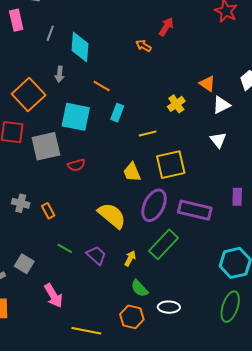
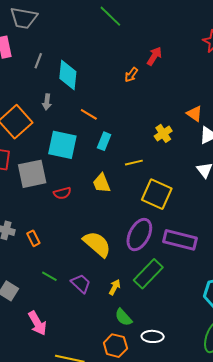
orange arrow: (143, 46) -> (131, 75), turned -84
yellow square: (171, 165) -> (157, 194), turned 36
yellow trapezoid: (132, 172) -> (102, 183), moved

